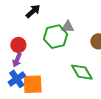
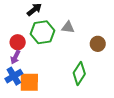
green hexagon: (56, 37) -> (43, 32), moved
green diamond: (82, 72) -> (79, 73), turned 60

